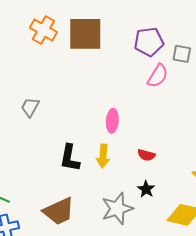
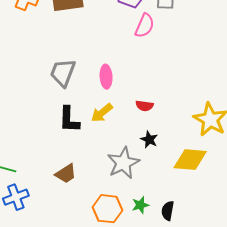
gray trapezoid: (30, 107) -> (63, 73), moved, size x1.4
yellow arrow: (103, 156) -> (102, 113), turned 55
brown trapezoid: (59, 211) -> (66, 174), size x0.7

